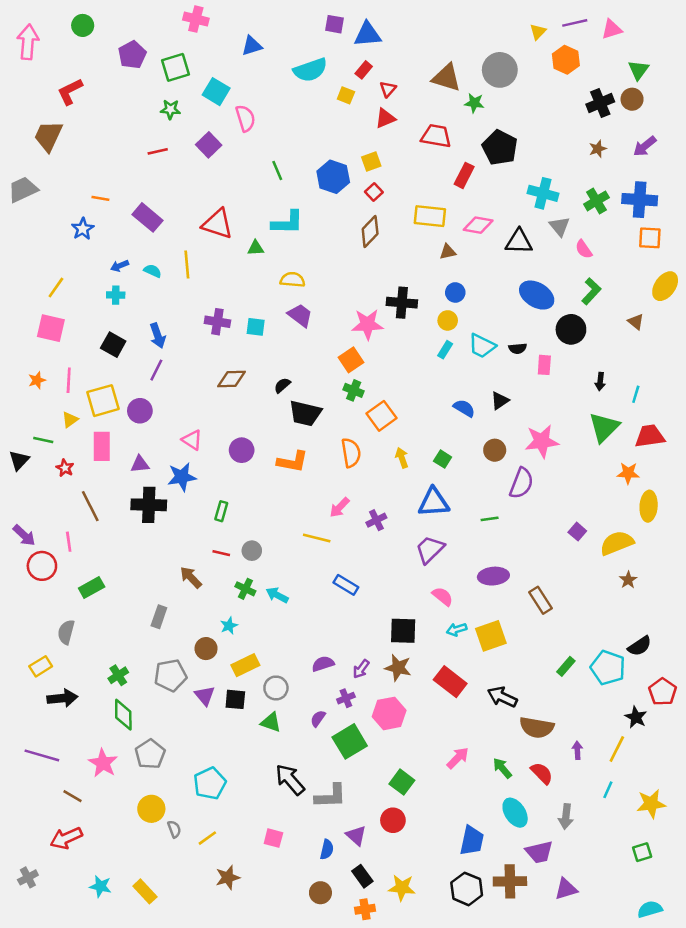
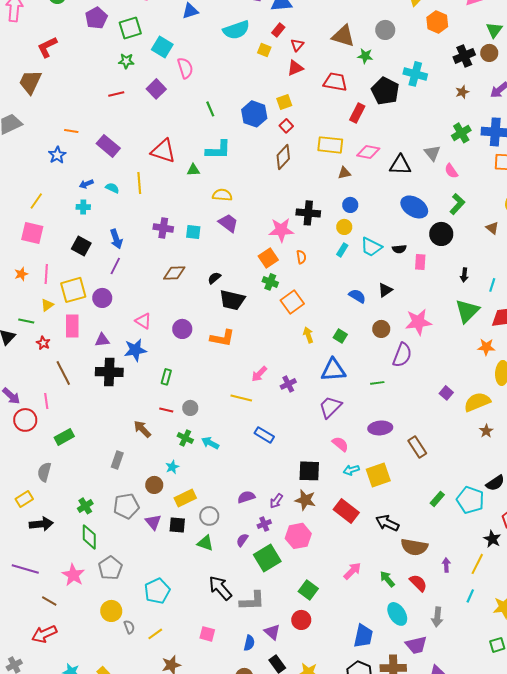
gray circle: (500, 70) -> (385, 30), size x0.7
cyan cross: (543, 193) -> (415, 74), moved
orange semicircle: (351, 453) -> (301, 257), moved, size x0.6

